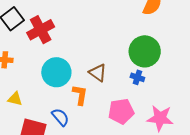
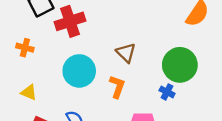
brown triangle: (98, 73) -> (126, 53), moved
orange L-shape: (80, 95) -> (117, 87), moved

